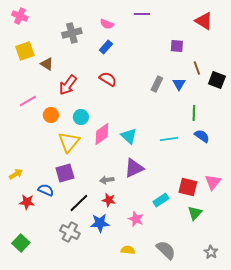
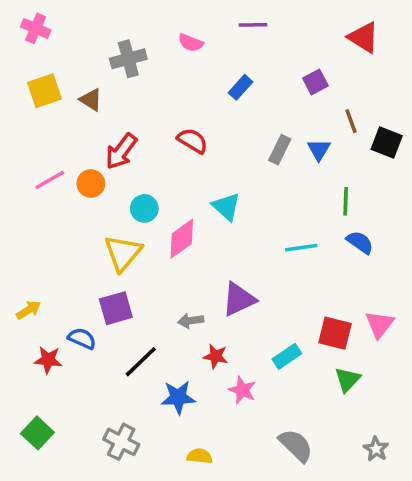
purple square: (177, 46) -> (315, 82), turned -32
blue rectangle: (106, 47) -> (241, 87), moved
brown triangle: (47, 64) -> (91, 100), moved
orange circle: (51, 115) -> (91, 183), moved
cyan triangle: (129, 136) -> (226, 207), moved
red star: (109, 200) -> (216, 356), moved
gray cross: (70, 232) -> (121, 442), moved
yellow semicircle: (128, 250) -> (200, 456), moved

